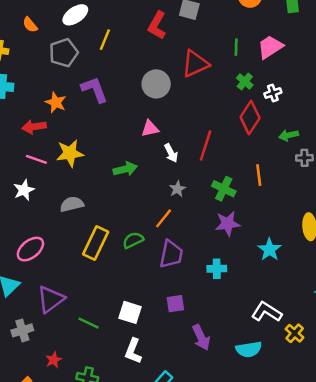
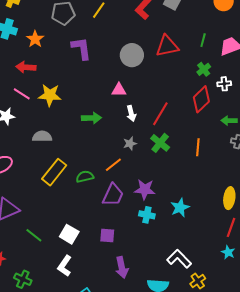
orange star: (56, 102) -> (35, 39), moved
green cross: (224, 189) -> (160, 143), moved
purple star: (228, 224) -> (145, 189), moved
cyan star: (269, 249) -> (180, 208), moved

